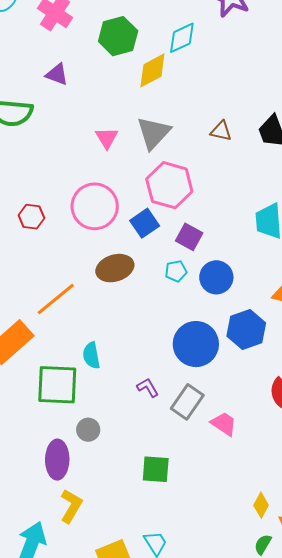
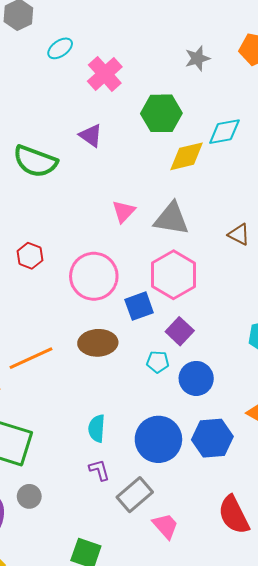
gray triangle: (154, 133) -> (171, 219), turned 42
red hexagon: (31, 217) -> (30, 256), moved
cyan semicircle: (91, 355) -> (97, 428), moved

